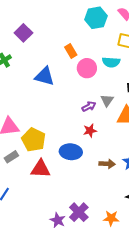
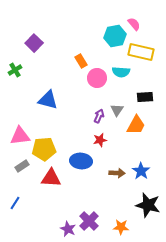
cyan hexagon: (96, 18) -> (115, 36), moved
blue triangle: (45, 76) -> (48, 100), moved
purple arrow: (89, 106) -> (99, 116), turned -40
yellow pentagon: (34, 140) -> (44, 149), turned -30

